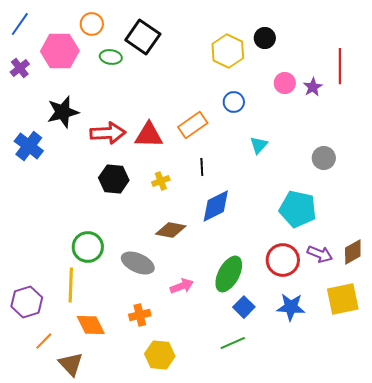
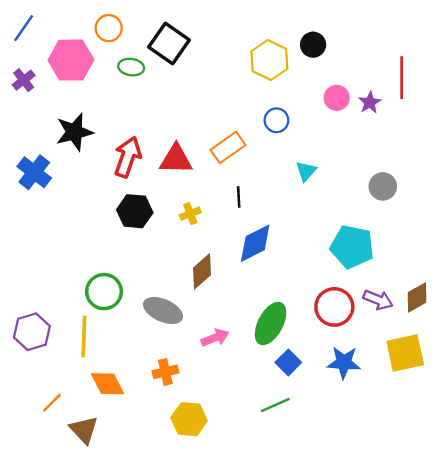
red arrow: (108, 133) -> (128, 157), turned -68
brown diamond: (171, 230) -> (202, 271), turned -52
purple hexagon: (27, 302) -> (32, 332), moved

